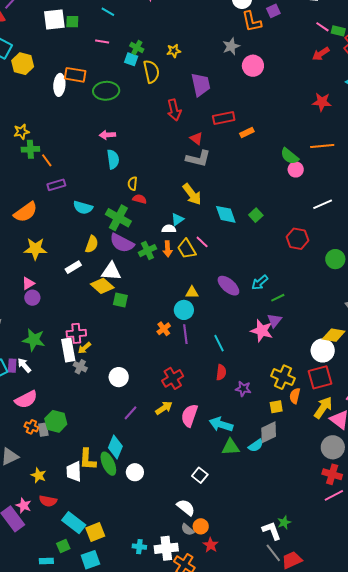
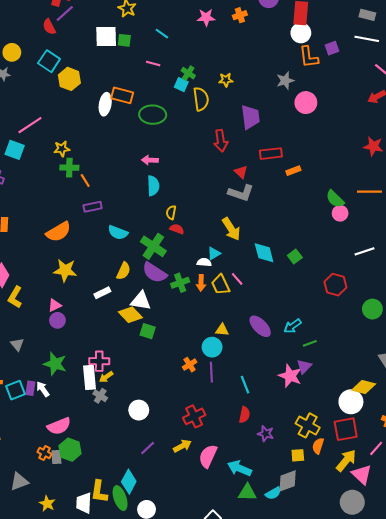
pink semicircle: (26, 399) -> (59, 426), moved

